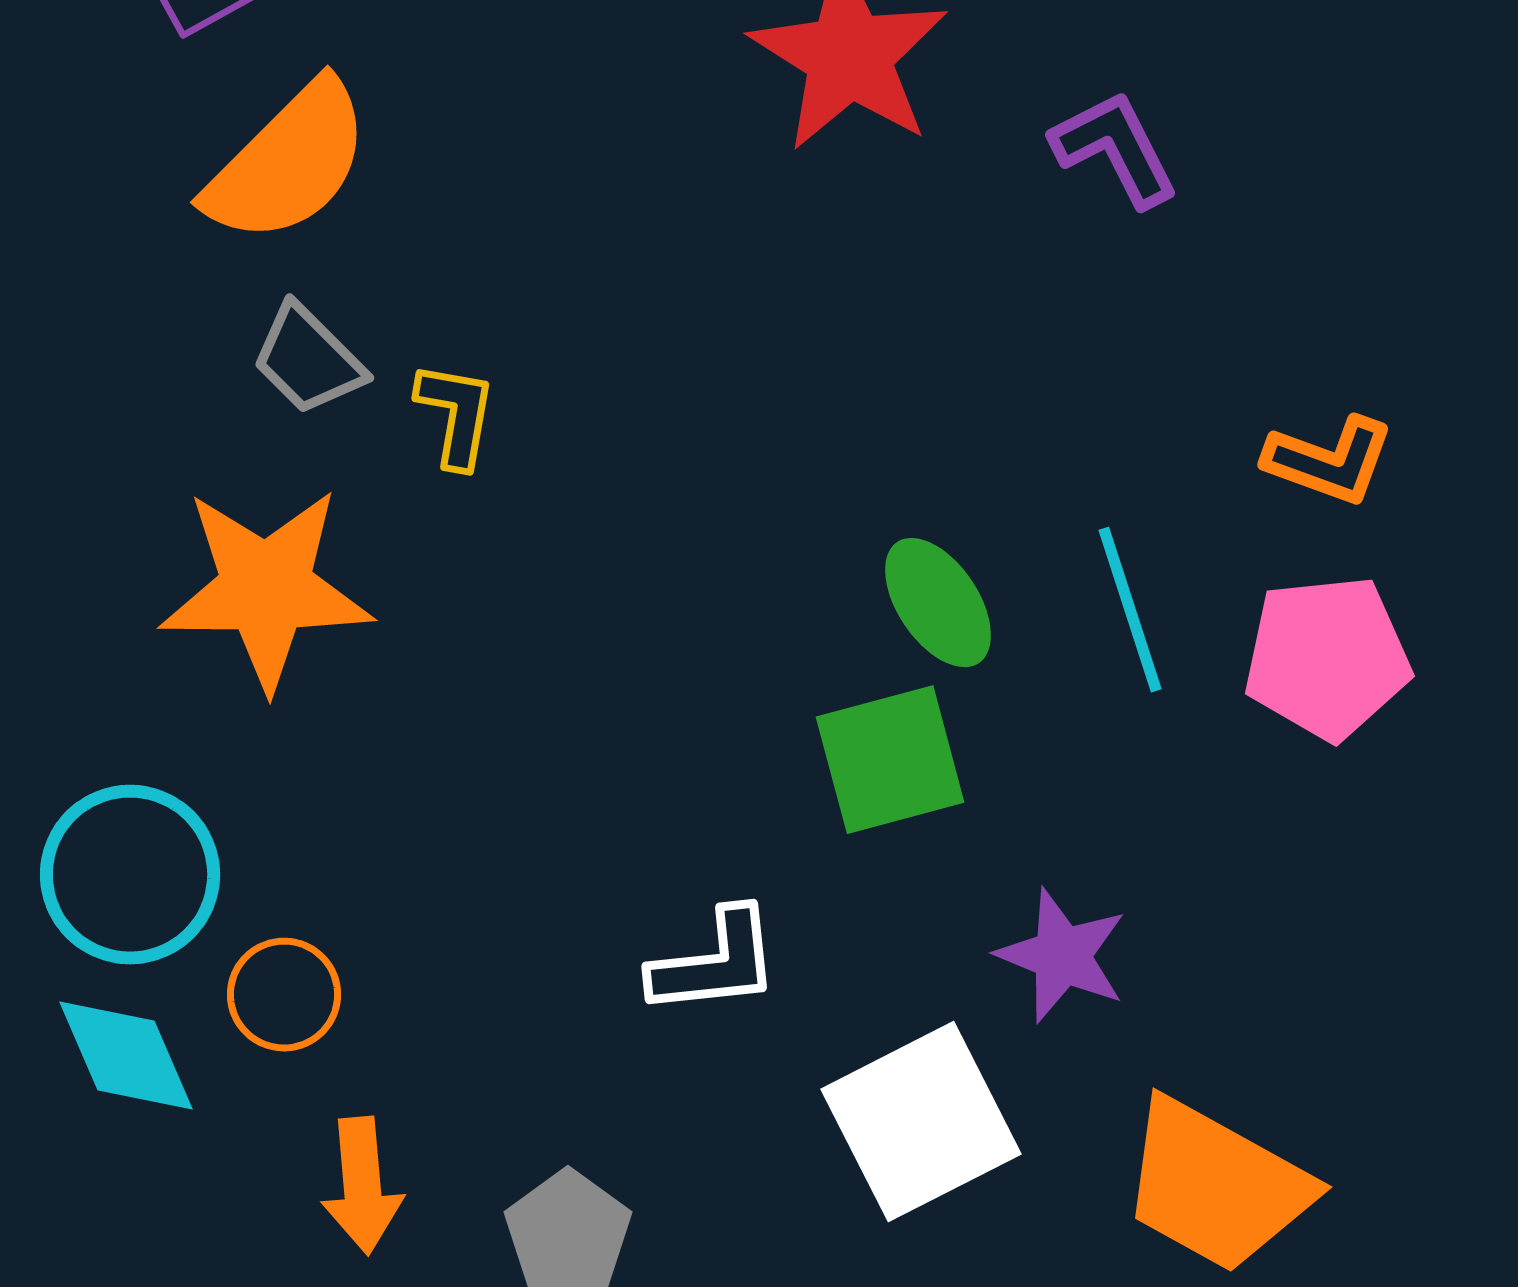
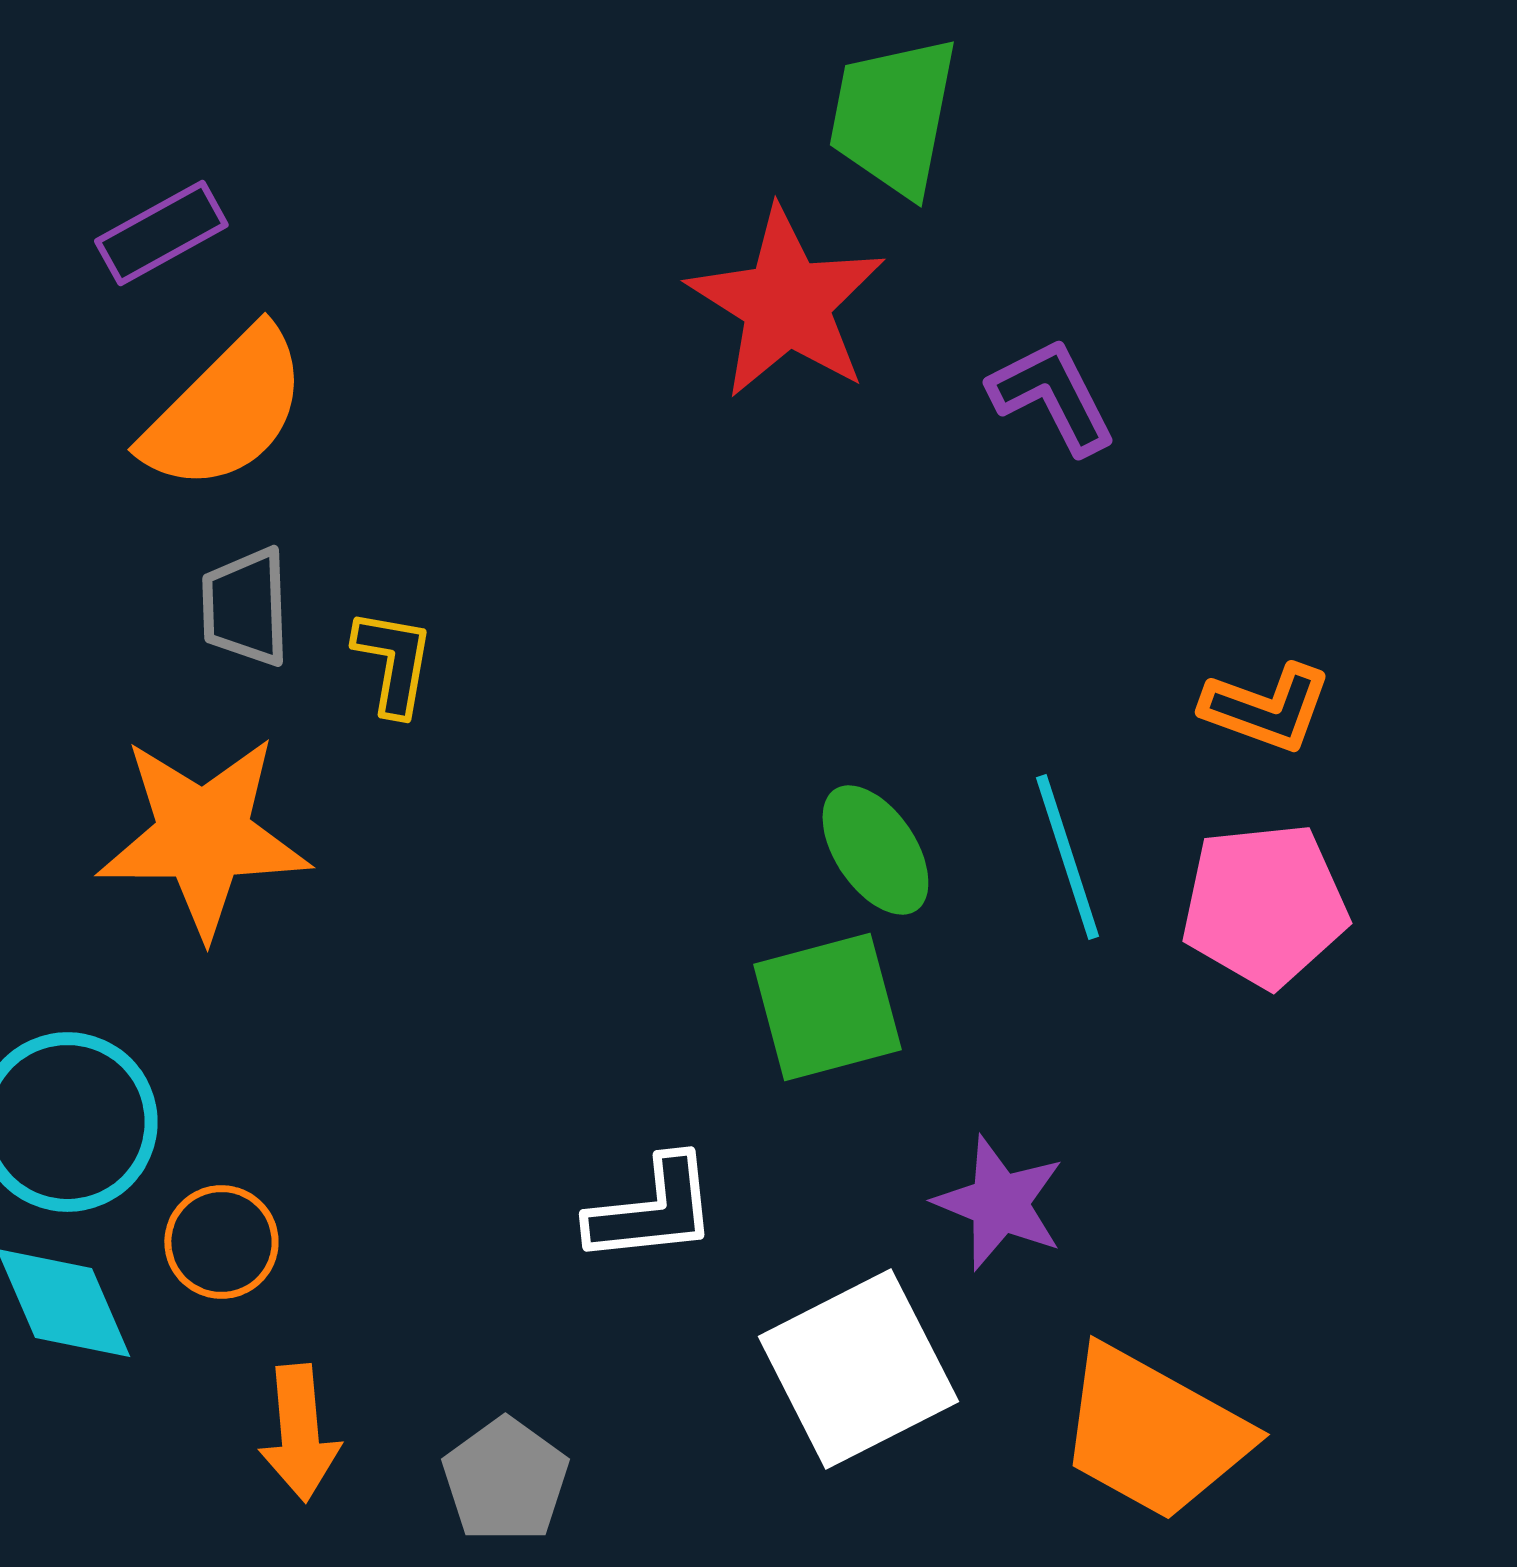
gray trapezoid: (308, 360) -> (245, 607), turned 43

